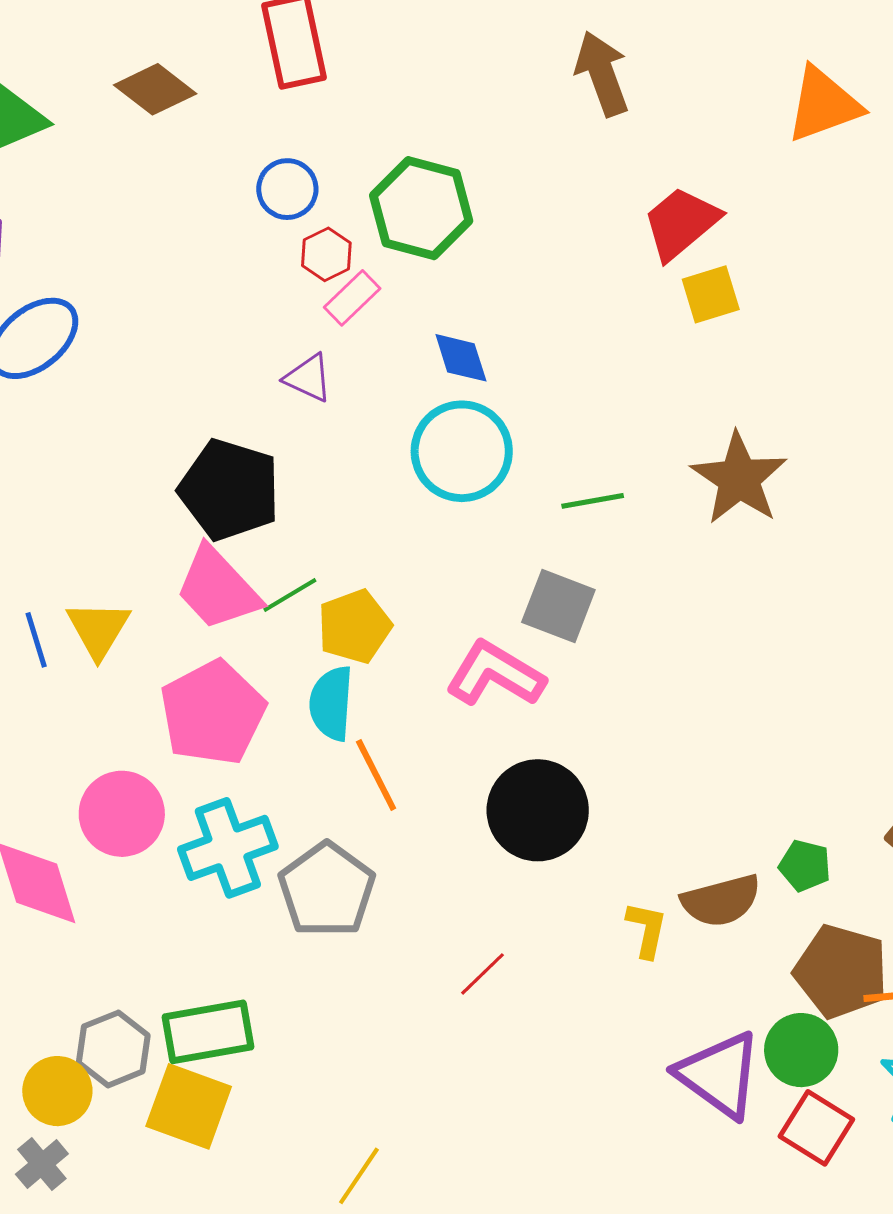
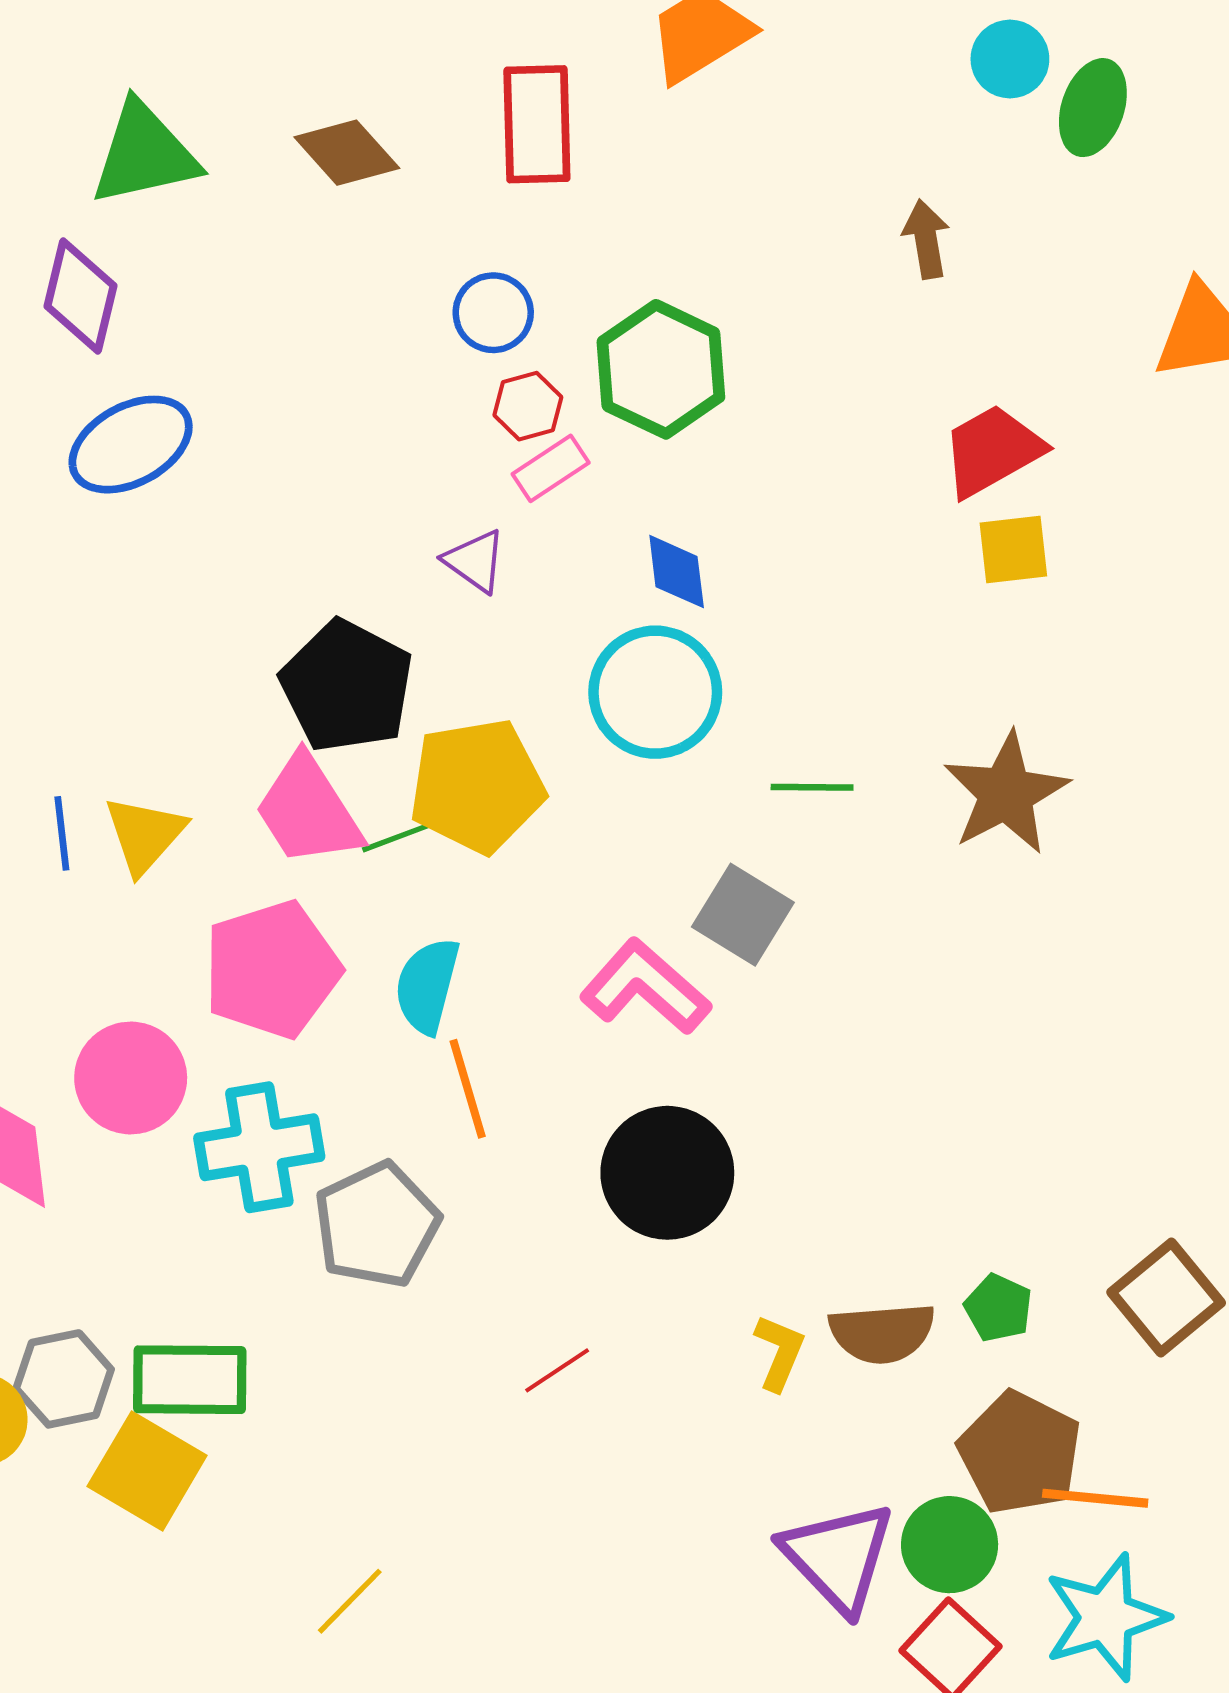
brown arrow: (602, 74) -> (926, 239), size x0.7
yellow pentagon: (354, 626) -> (477, 786), moved, size x1.4

